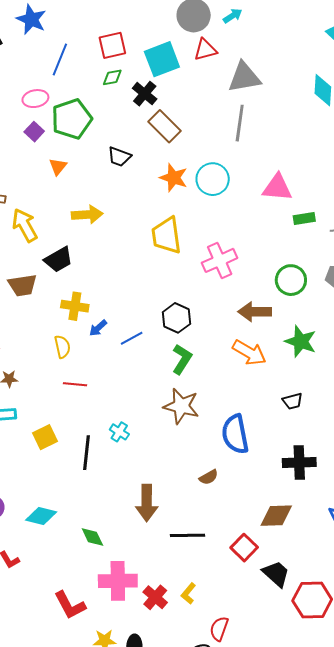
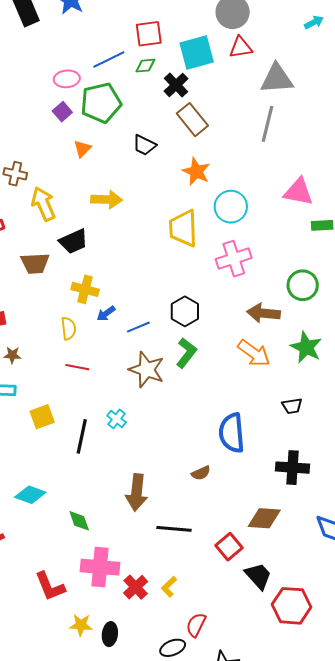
cyan arrow: (233, 16) -> (314, 22), moved
blue line: (60, 59) -> (109, 59), moved, turned 36
cyan circle: (213, 179) -> (231, 207), moved
brown star: (181, 406) -> (147, 370), moved

